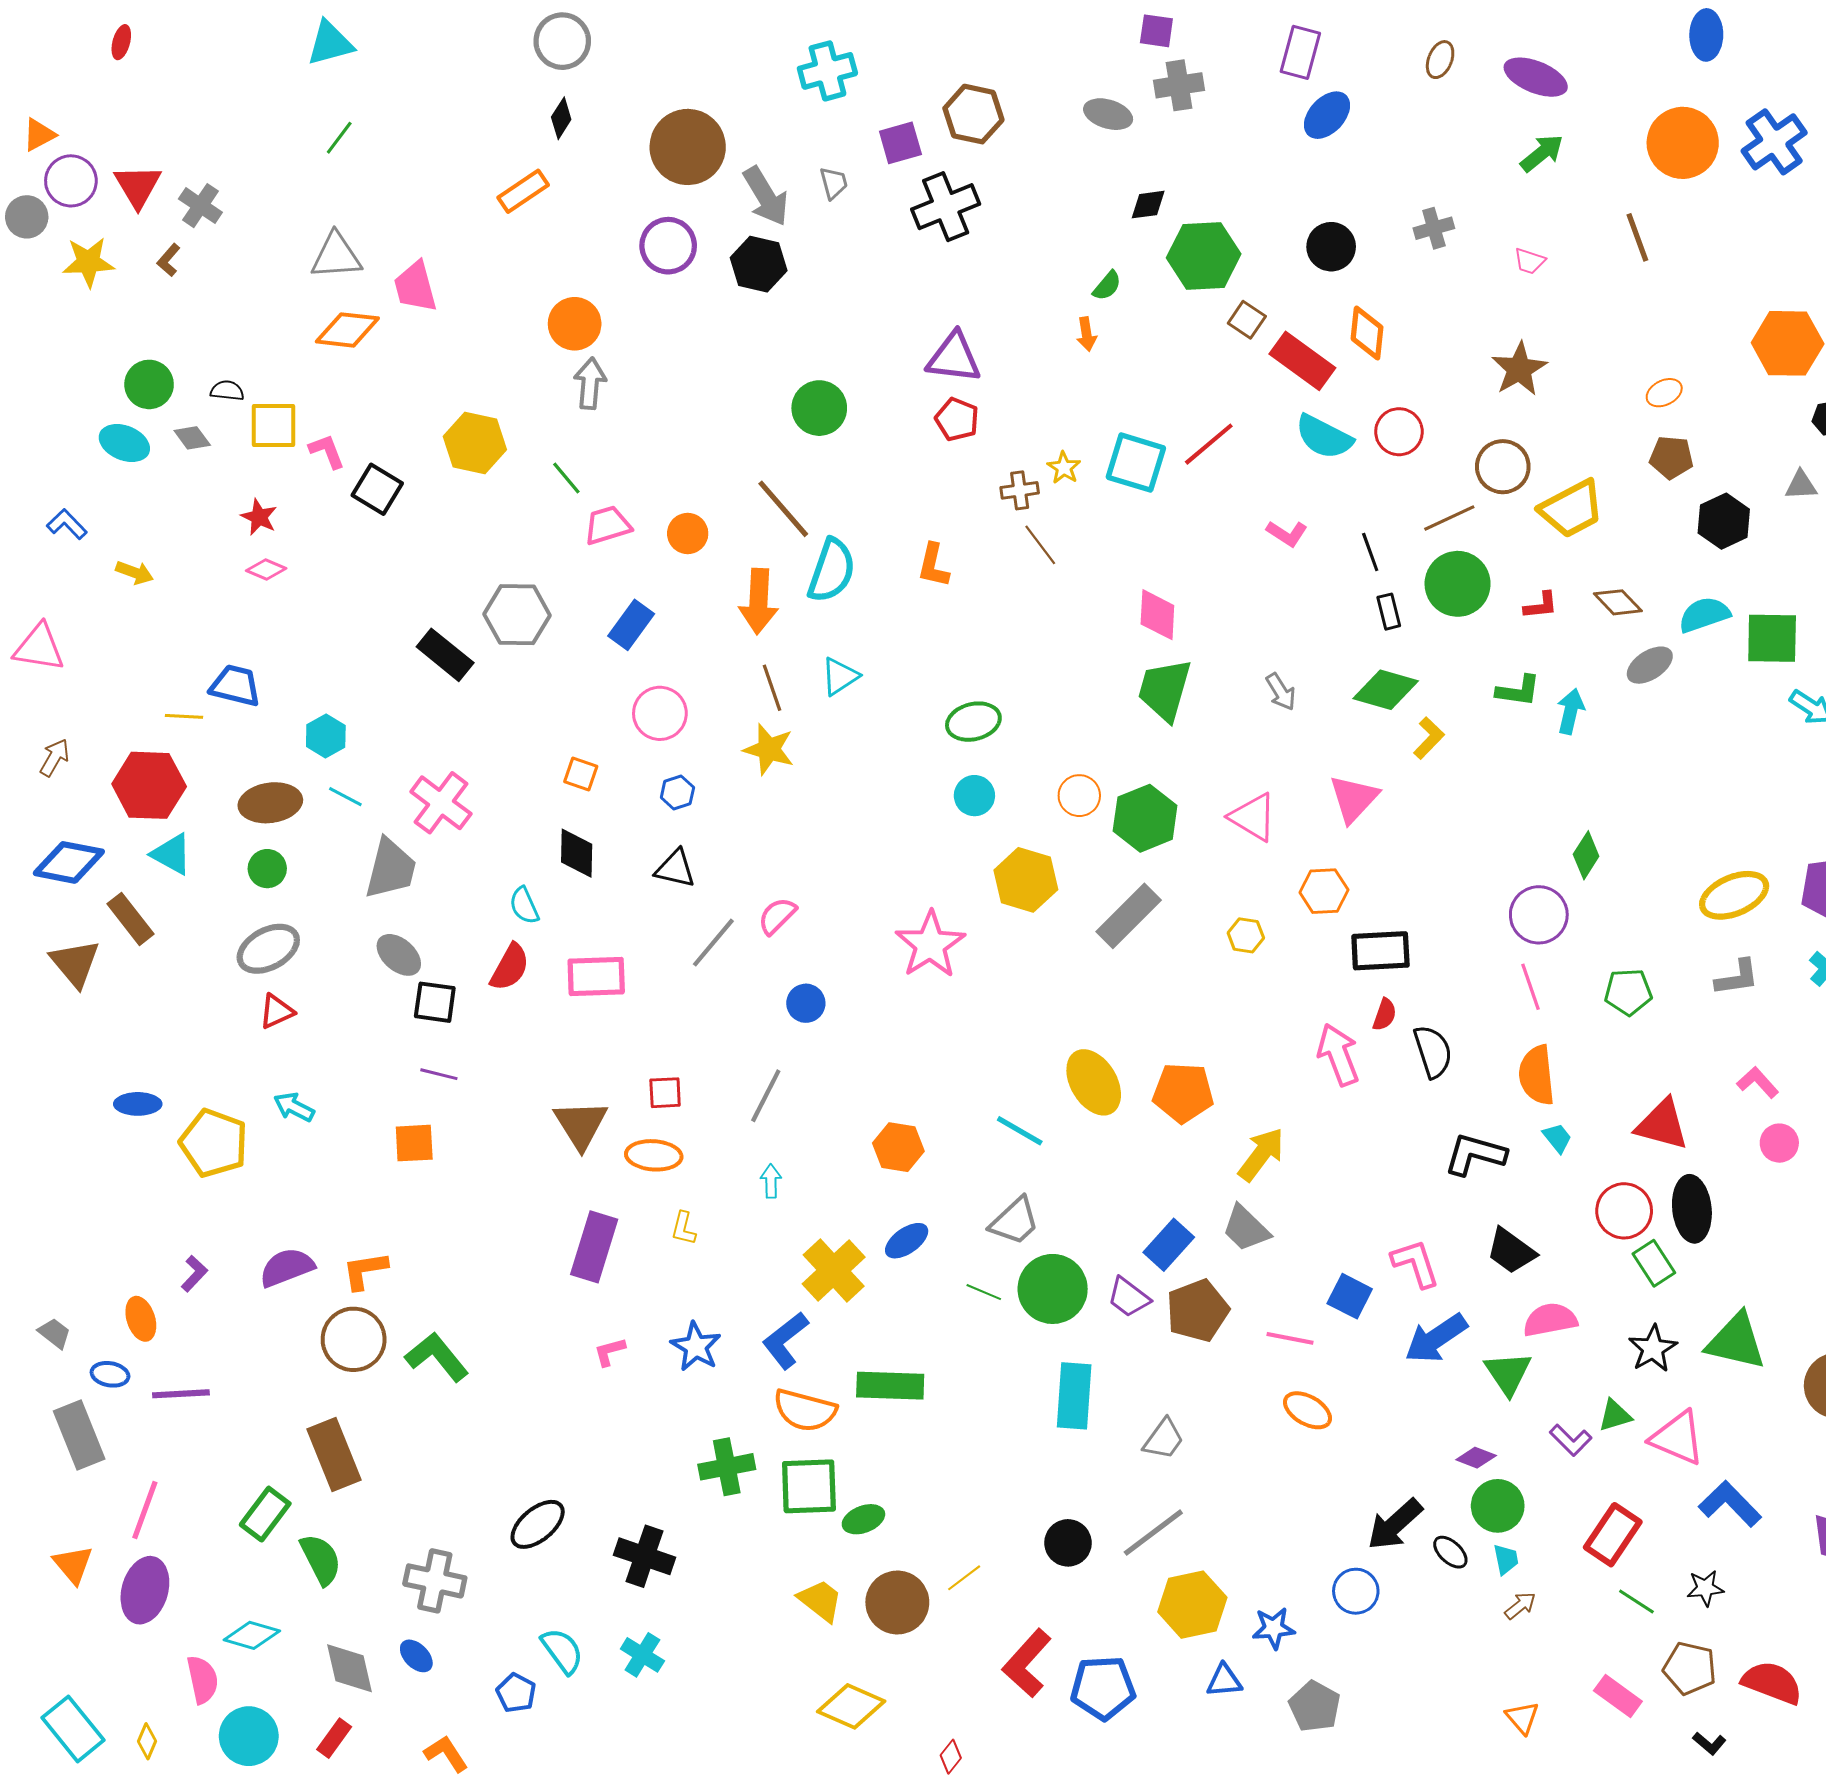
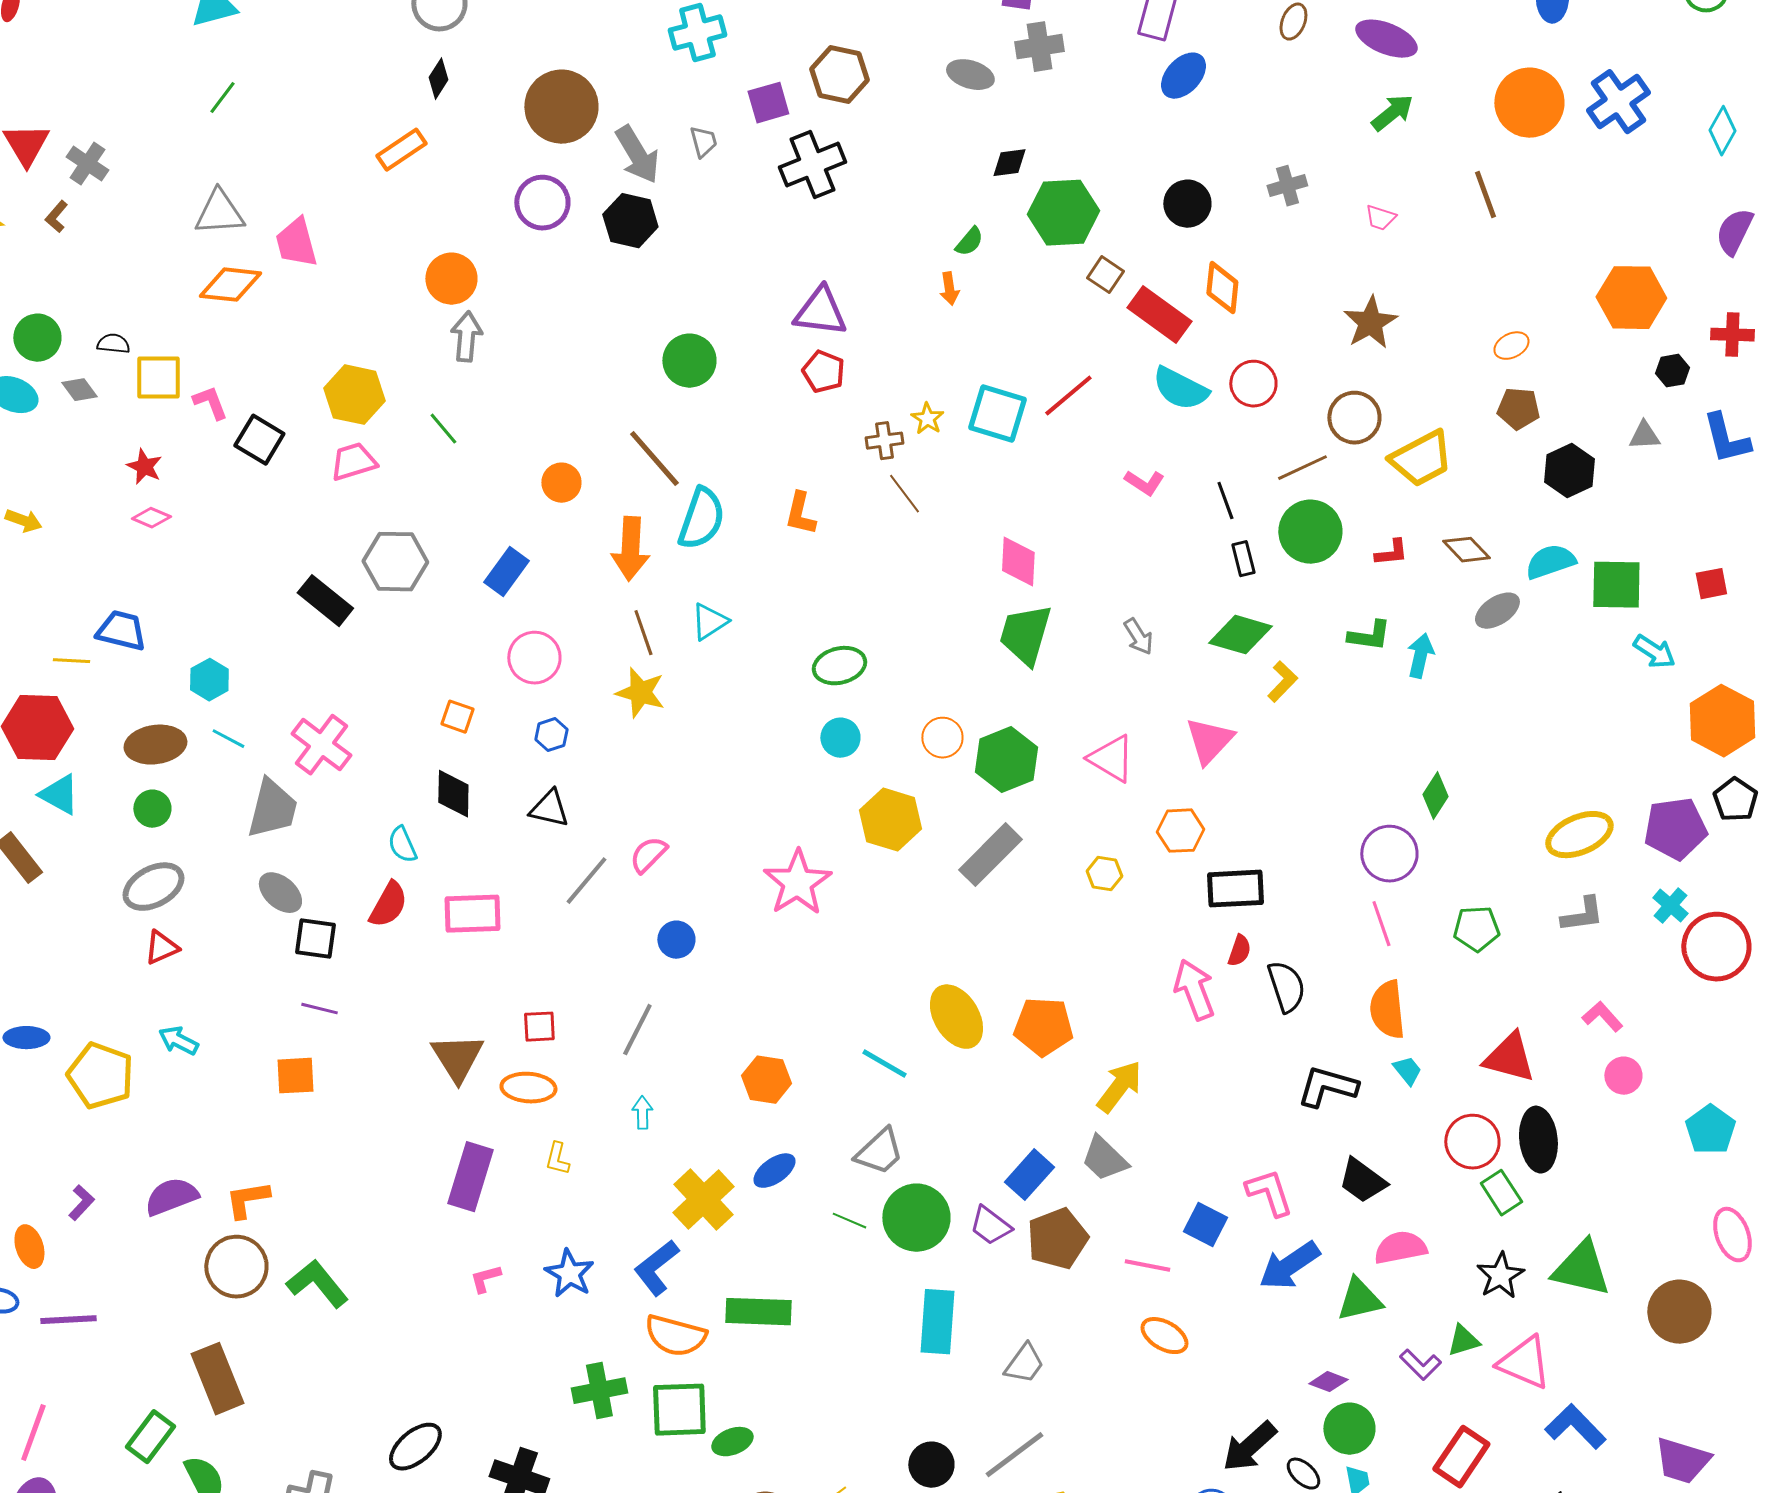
pink trapezoid: (607, 525) -> (353, 462), moved
green triangle: (1508, 1373) -> (1359, 1300), turned 51

